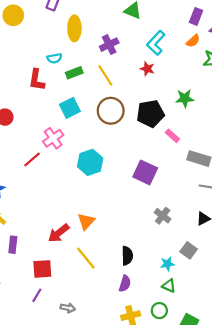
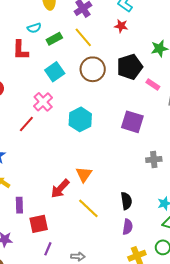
gray cross: (163, 216) -> (154, 160), turned -35
red square: (42, 269) -> (39, 224), moved

